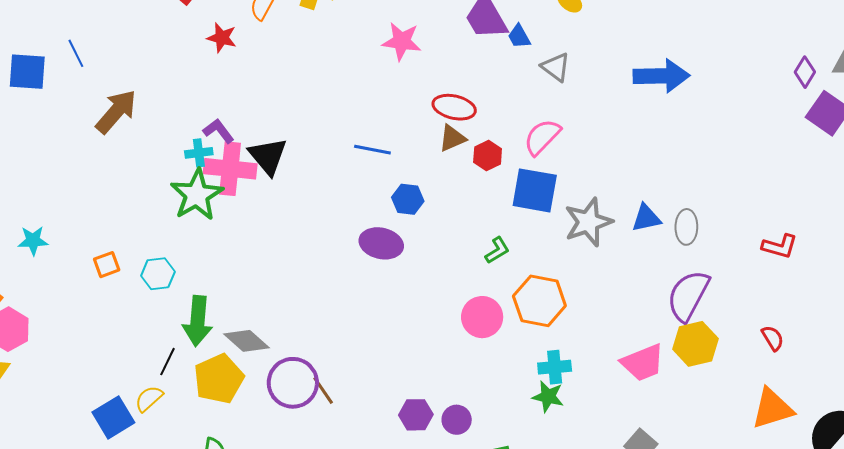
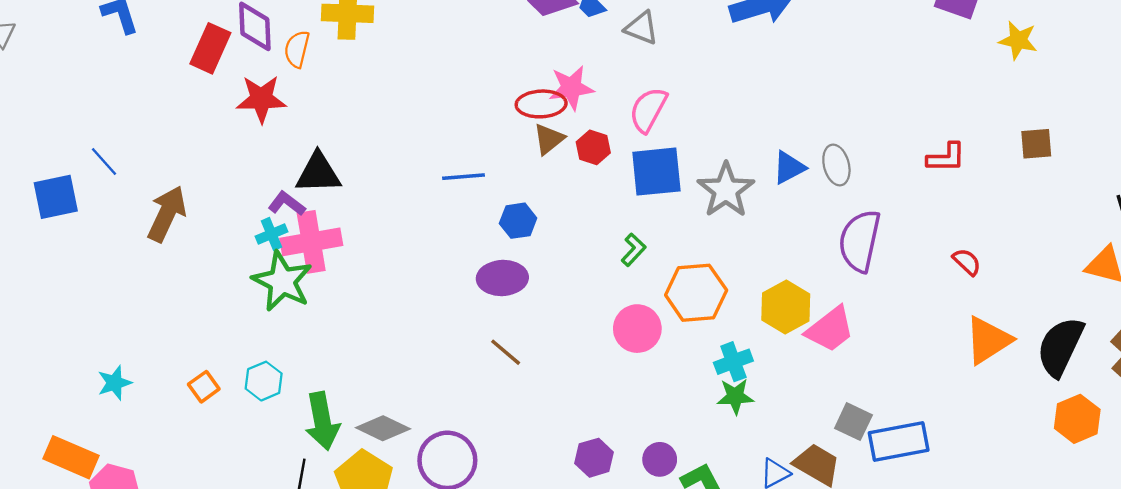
red star: (222, 38) -> (261, 99), size x1.4
pink star: (402, 41) -> (571, 88), moved
black triangle: (268, 156) -> (318, 173), moved, turned -36
yellow hexagon: (695, 344) -> (786, 307), moved
brown line: (323, 390) -> (506, 352), moved
purple circle: (457, 420) -> (660, 459), moved

